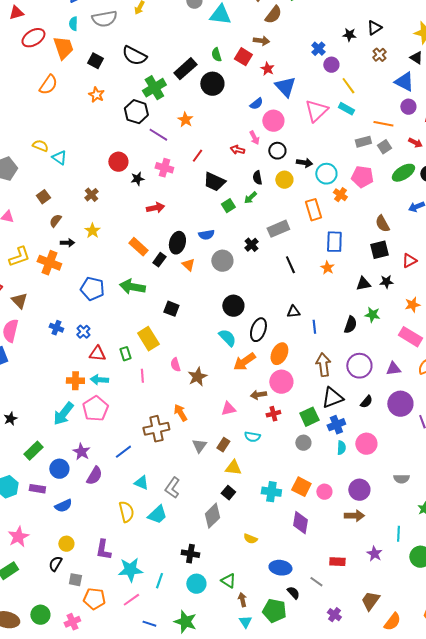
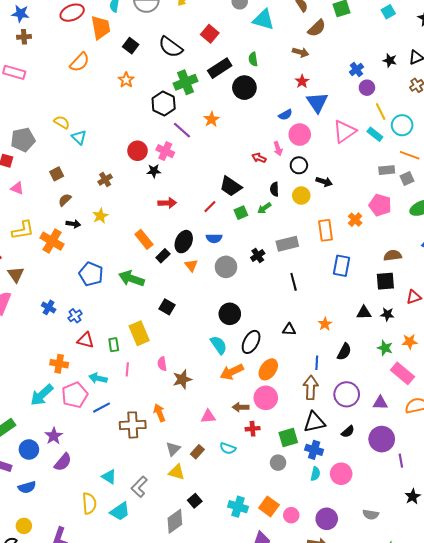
red square: (243, 57) -> (210, 34), moved
red line: (197, 156) -> (210, 207), moved
pink cross: (164, 168) -> (165, 151), moved
cyan circle: (326, 174) -> (402, 125), moved
brown semicircle: (382, 224) -> (393, 255), turned 102
orange star: (327, 268) -> (325, 324), moved
green star: (372, 315) -> (385, 348), moved
blue line: (314, 327) -> (317, 363), moved
cyan arrow: (99, 380) -> (98, 378), moved
blue cross: (336, 425) -> (314, 450), turned 30
blue line: (123, 452) -> (102, 408), moved
yellow triangle: (233, 468) -> (177, 472), moved

